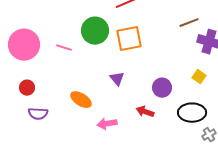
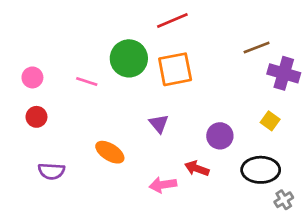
pink circle: (24, 45) -> (32, 77), size x0.5
red circle: (27, 88) -> (36, 117), moved
pink arrow: (107, 124) -> (163, 185), moved

